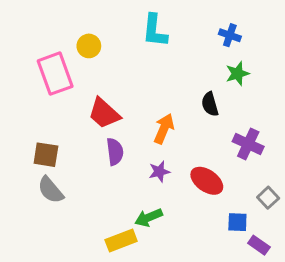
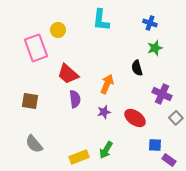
gray semicircle: (51, 190) -> (34, 144), moved
gray square: (268, 198) -> (176, 118), moved
green arrow: (149, 218) -> (106, 150), moved, turned -36

